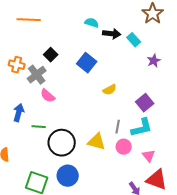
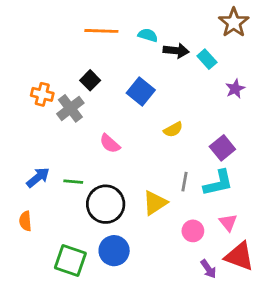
orange line: (29, 20) -> (101, 31), moved
pink semicircle: (48, 96) -> (110, 144), moved
blue arrow: (19, 113) -> (38, 177), moved, turned 36
yellow triangle: (97, 142) -> (155, 203), turned -48
pink circle: (124, 147) -> (193, 231), moved

